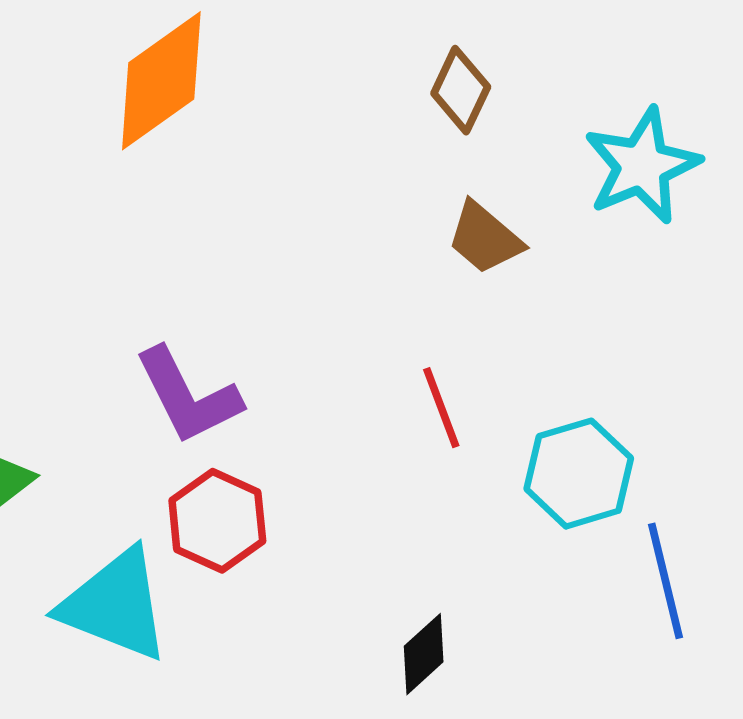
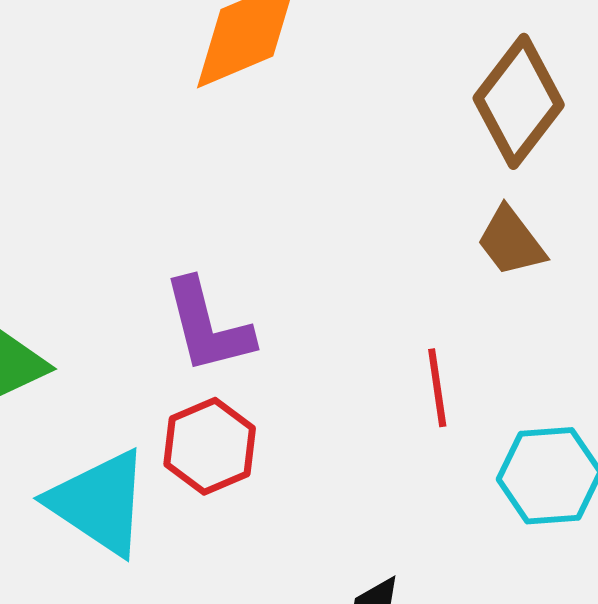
brown diamond: (461, 90) -> (519, 101), size x1.6

